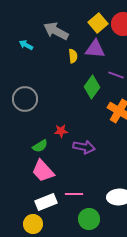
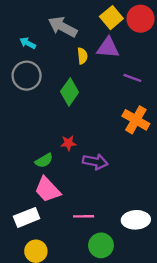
green diamond: (92, 87) -> (70, 92), moved
gray circle: (25, 99) -> (27, 76), moved
white rectangle: (46, 202) -> (27, 217), moved

